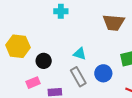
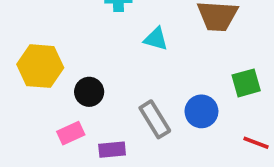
cyan triangle: (80, 54) -> (156, 39), moved

